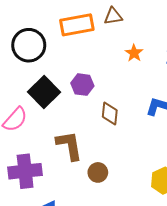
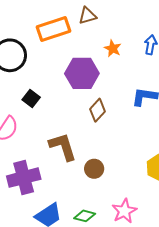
purple hexagon: (82, 85) -> (82, 73), moved, size x1.5
black square: (44, 92) -> (31, 98), size x0.6
brown diamond: (110, 114) -> (98, 110), turned 45

